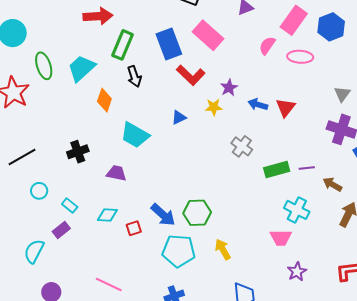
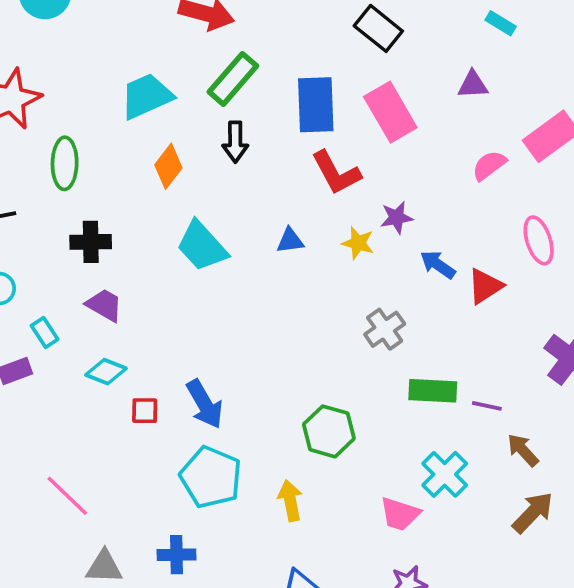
pink ellipse: (300, 57) -> (539, 240), moved, turned 50
green ellipse: (44, 66) -> (65, 163), moved
purple trapezoid: (116, 173) -> (104, 305), moved
green hexagon: (197, 213) -> (329, 431), moved

